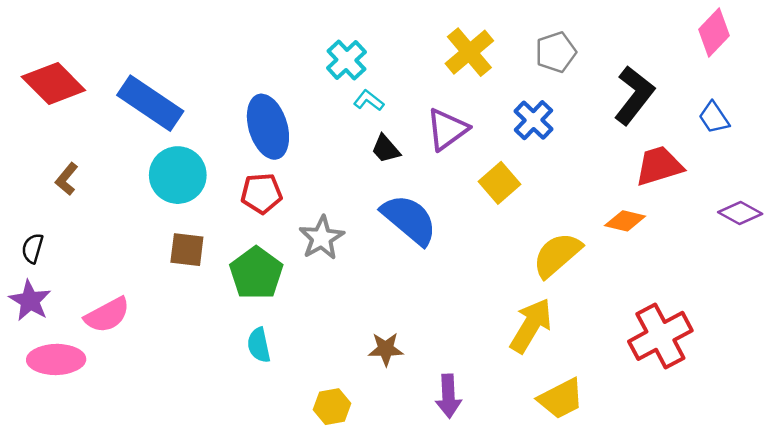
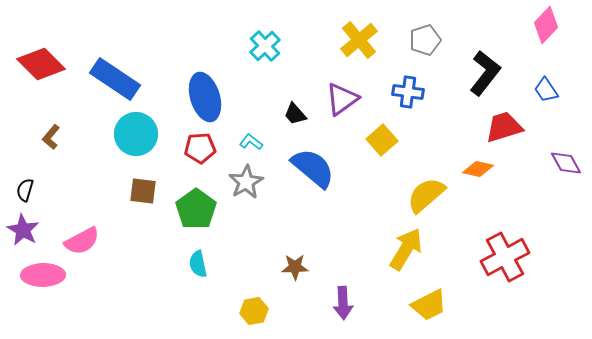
cyan L-shape: (369, 101) -> (251, 142), moved
blue cross: (533, 120) -> (408, 92), turned -36
purple diamond: (740, 213) -> (566, 163), turned 32

